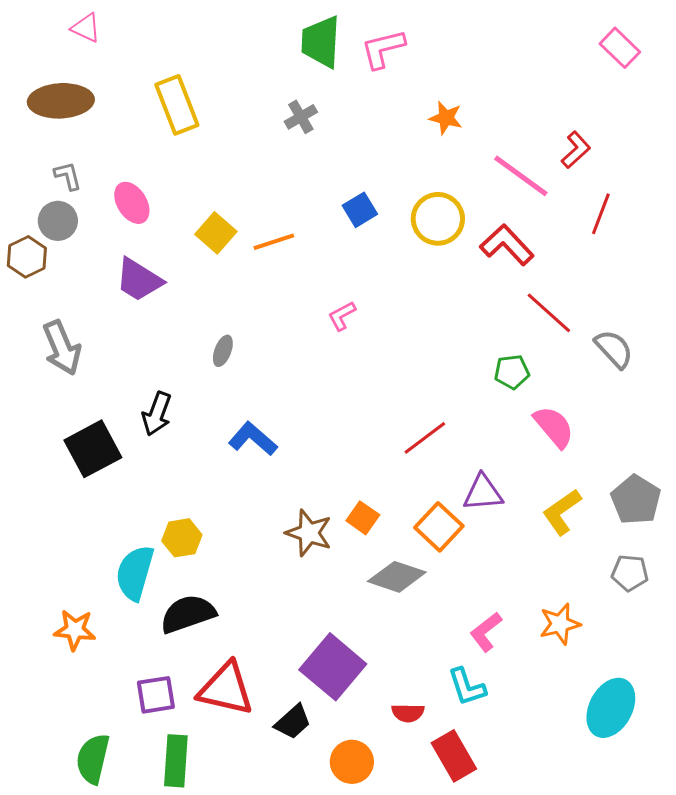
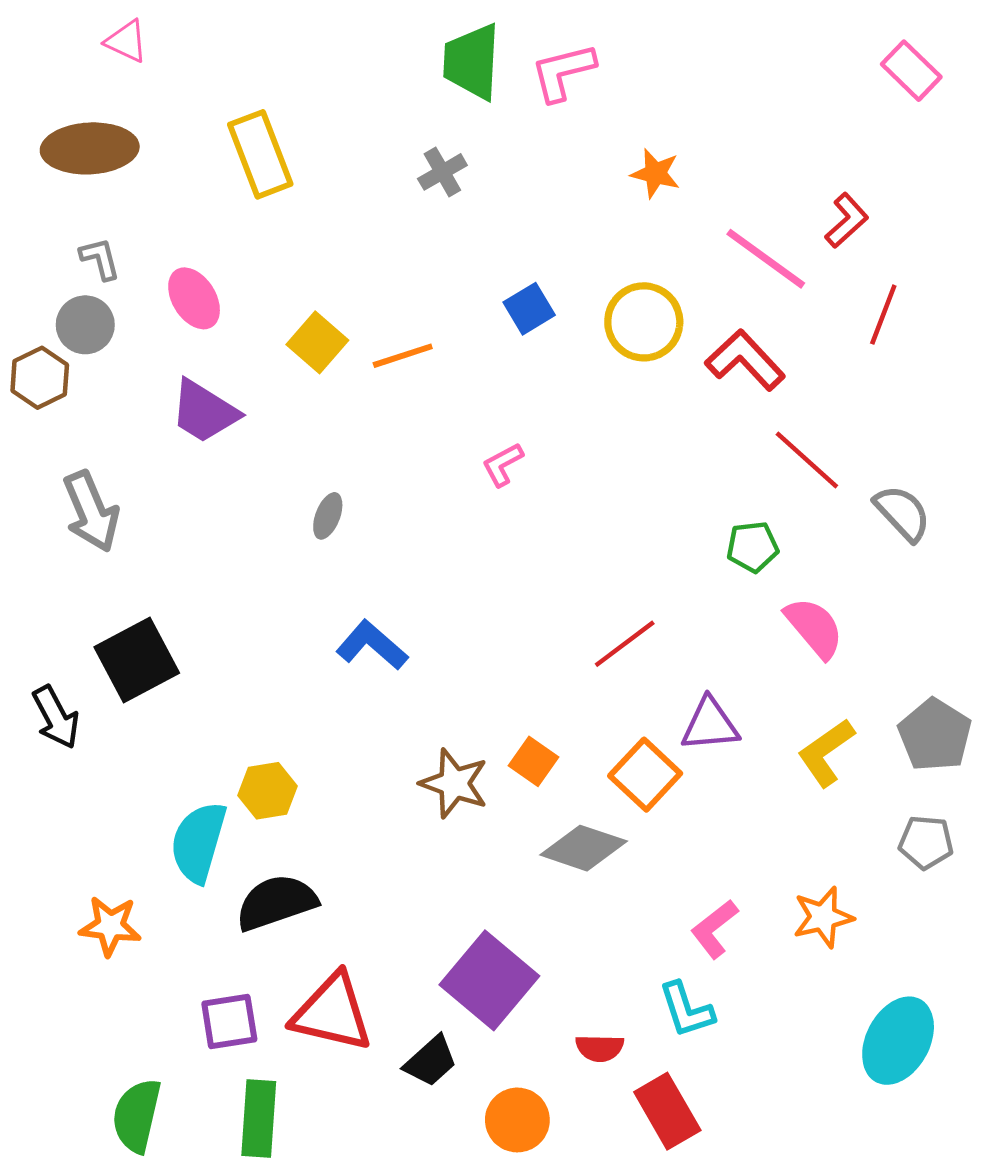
black arrow: (157, 414) -> (56, 717), moved, turned -48

